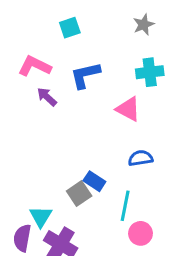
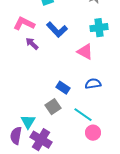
blue L-shape: (85, 75) -> (57, 30), turned -120
blue rectangle: (94, 181) -> (63, 88), moved
cyan line: (125, 206) -> (83, 115), turned -66

